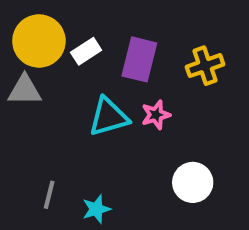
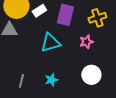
pink star: (156, 115) -> (86, 42), moved
cyan star: (96, 209) -> (51, 80), moved

